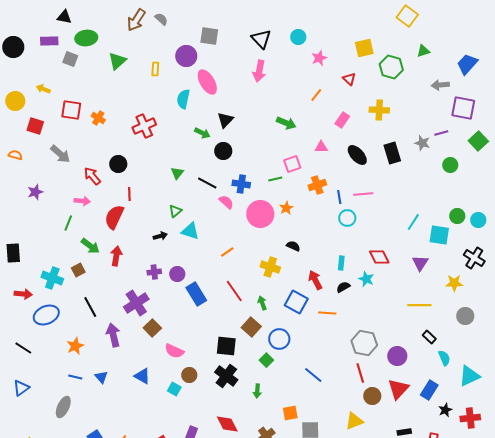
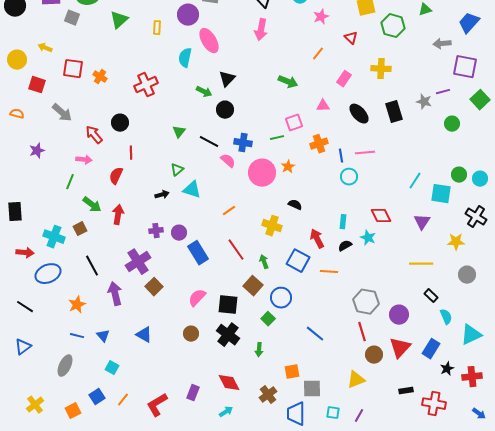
red semicircle: (114, 217) -> (116, 176), size x0.7
pink semicircle: (174, 351) -> (197, 298), moved, turned 108
cyan square: (174, 389) -> (112, 368), moved

